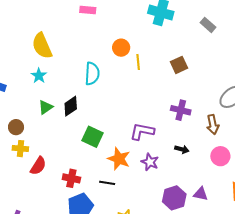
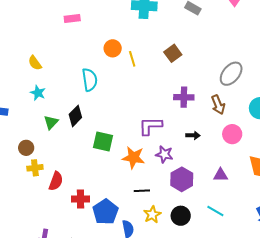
yellow semicircle: (42, 46) -> (35, 63), size x0.6
red cross: (71, 178) -> (81, 199), moved
black line: (107, 183) -> (142, 191), moved
purple hexagon: (174, 198) -> (182, 179), moved

